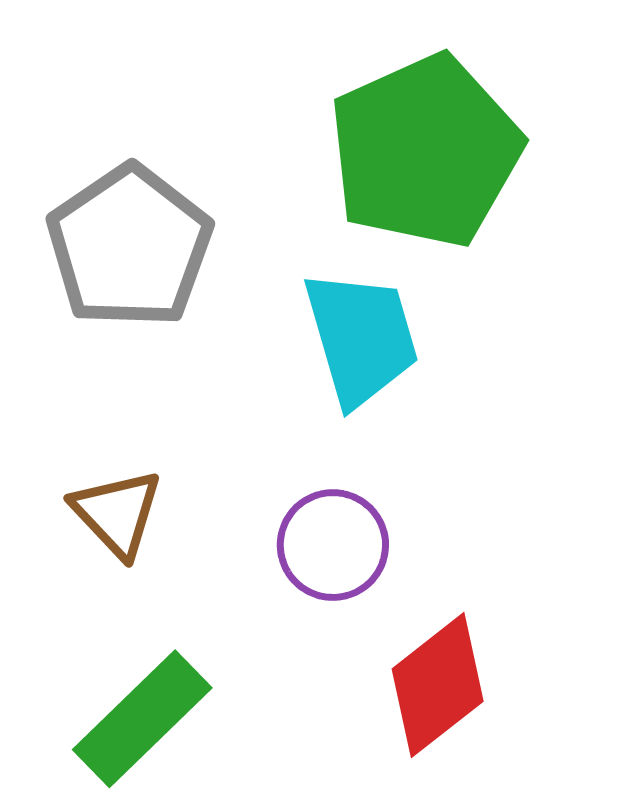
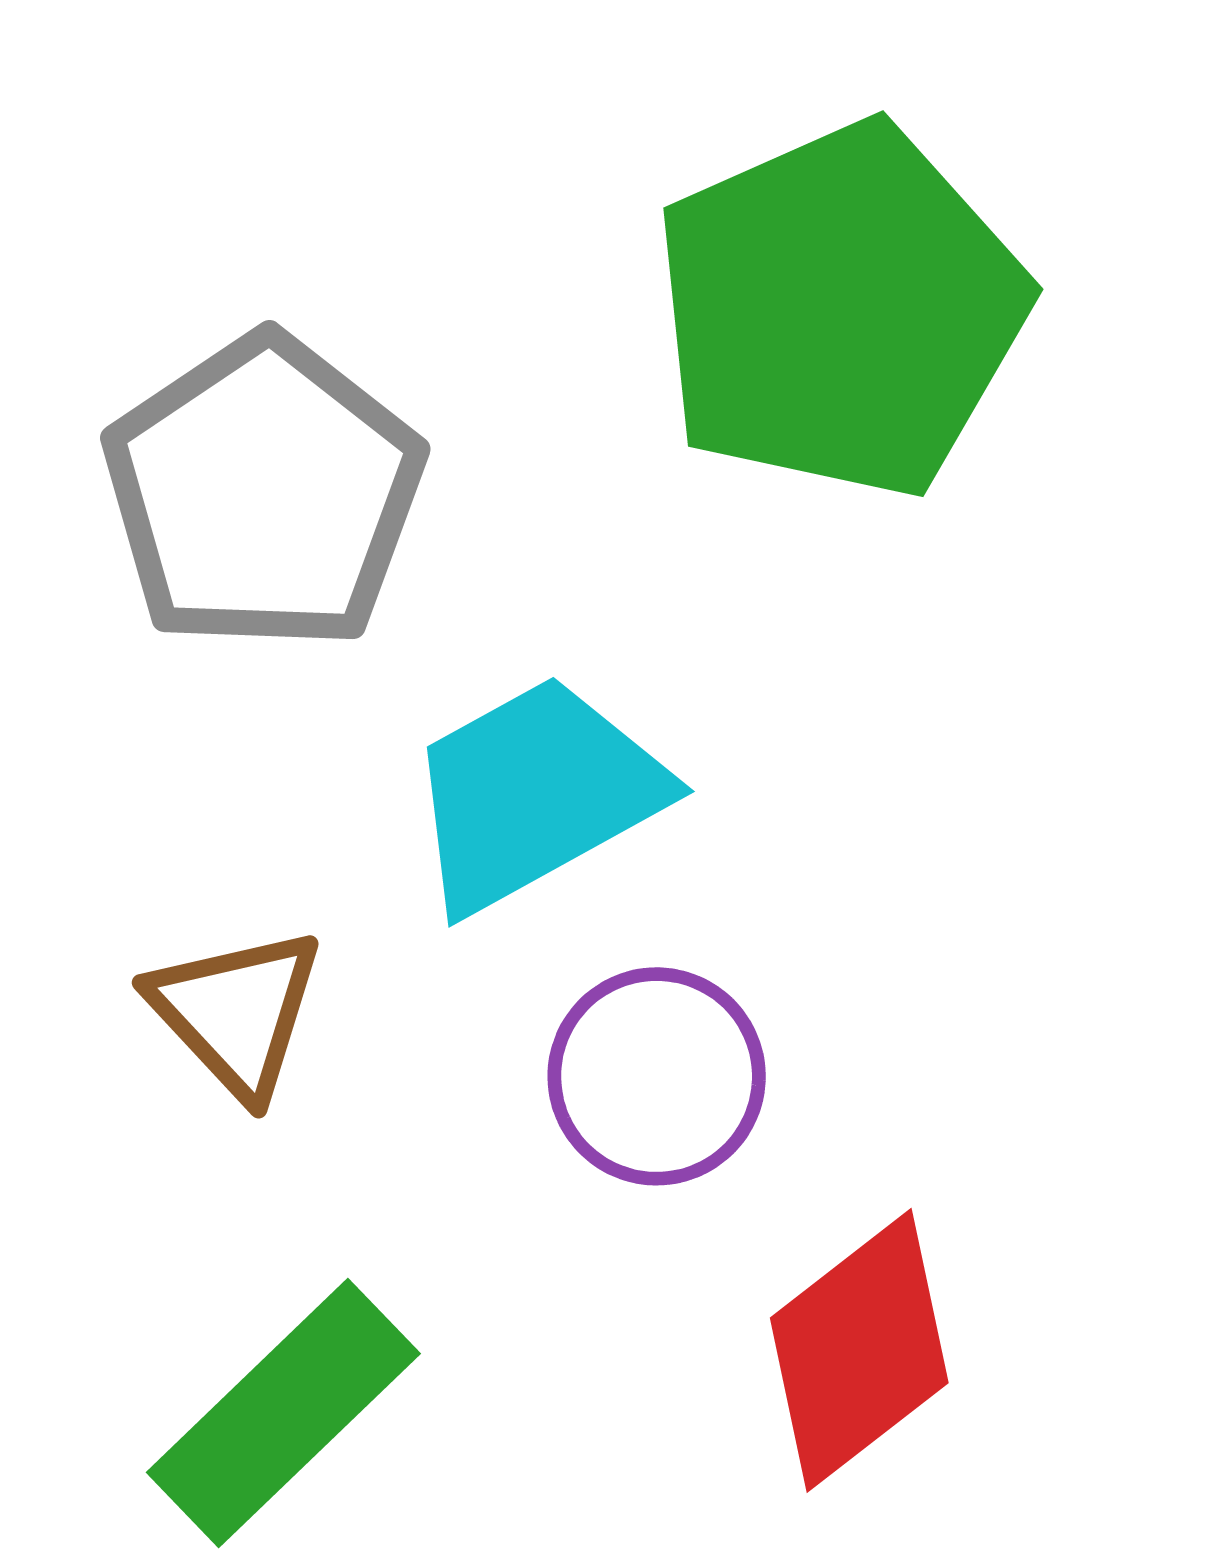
cyan trapezoid: (361, 338) -> (535, 794), moved, turned -103

